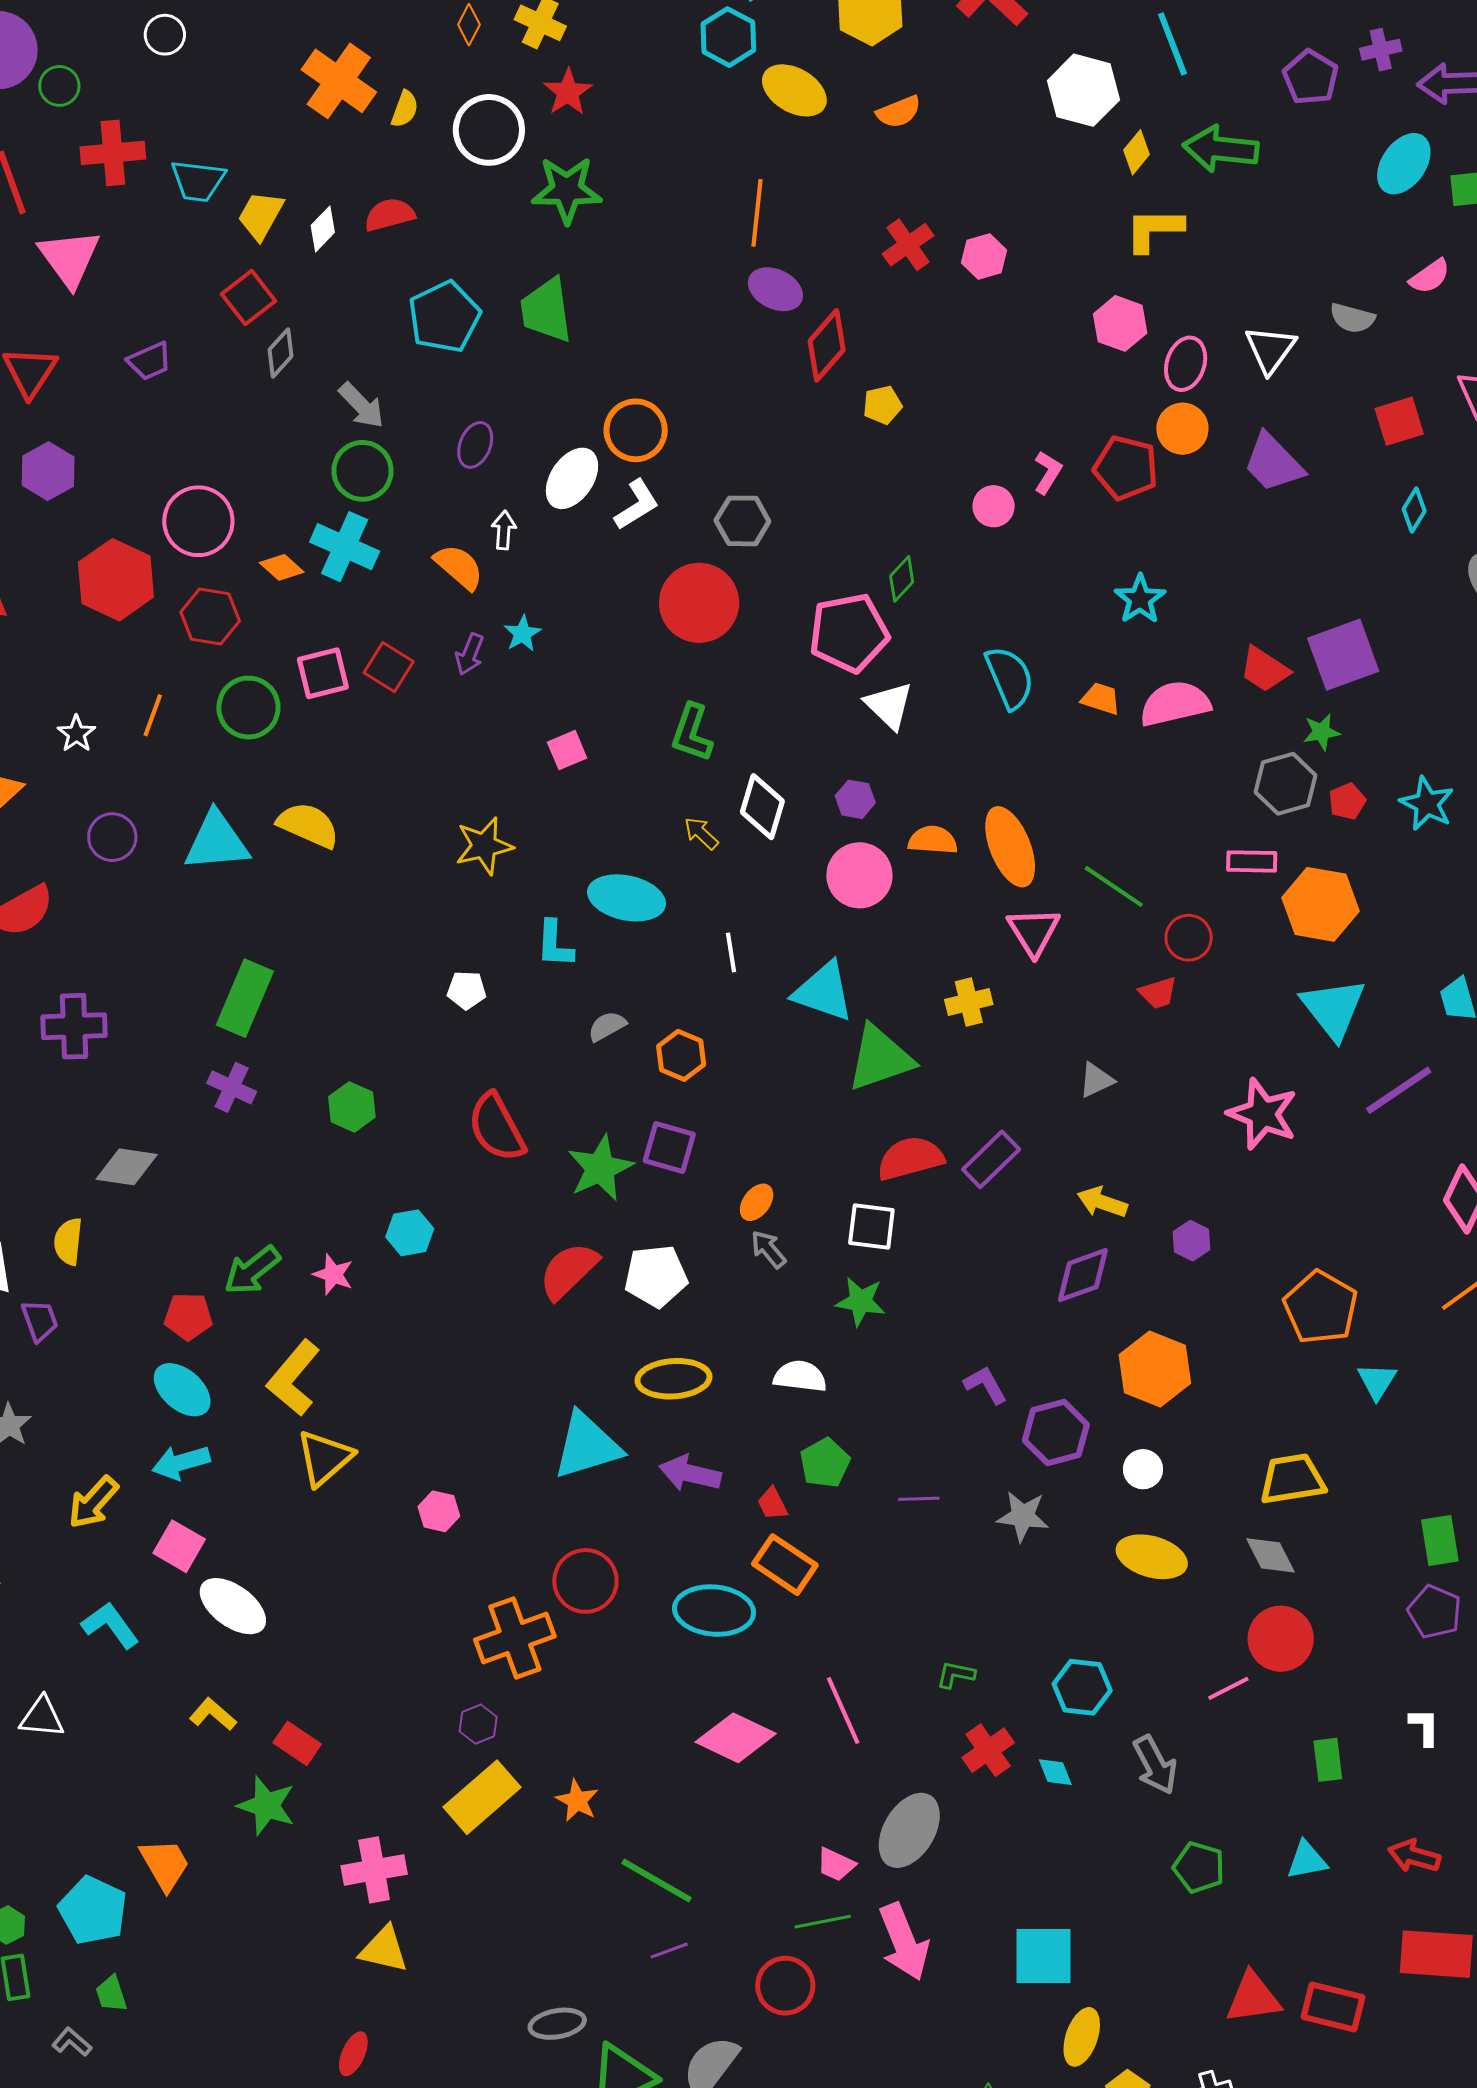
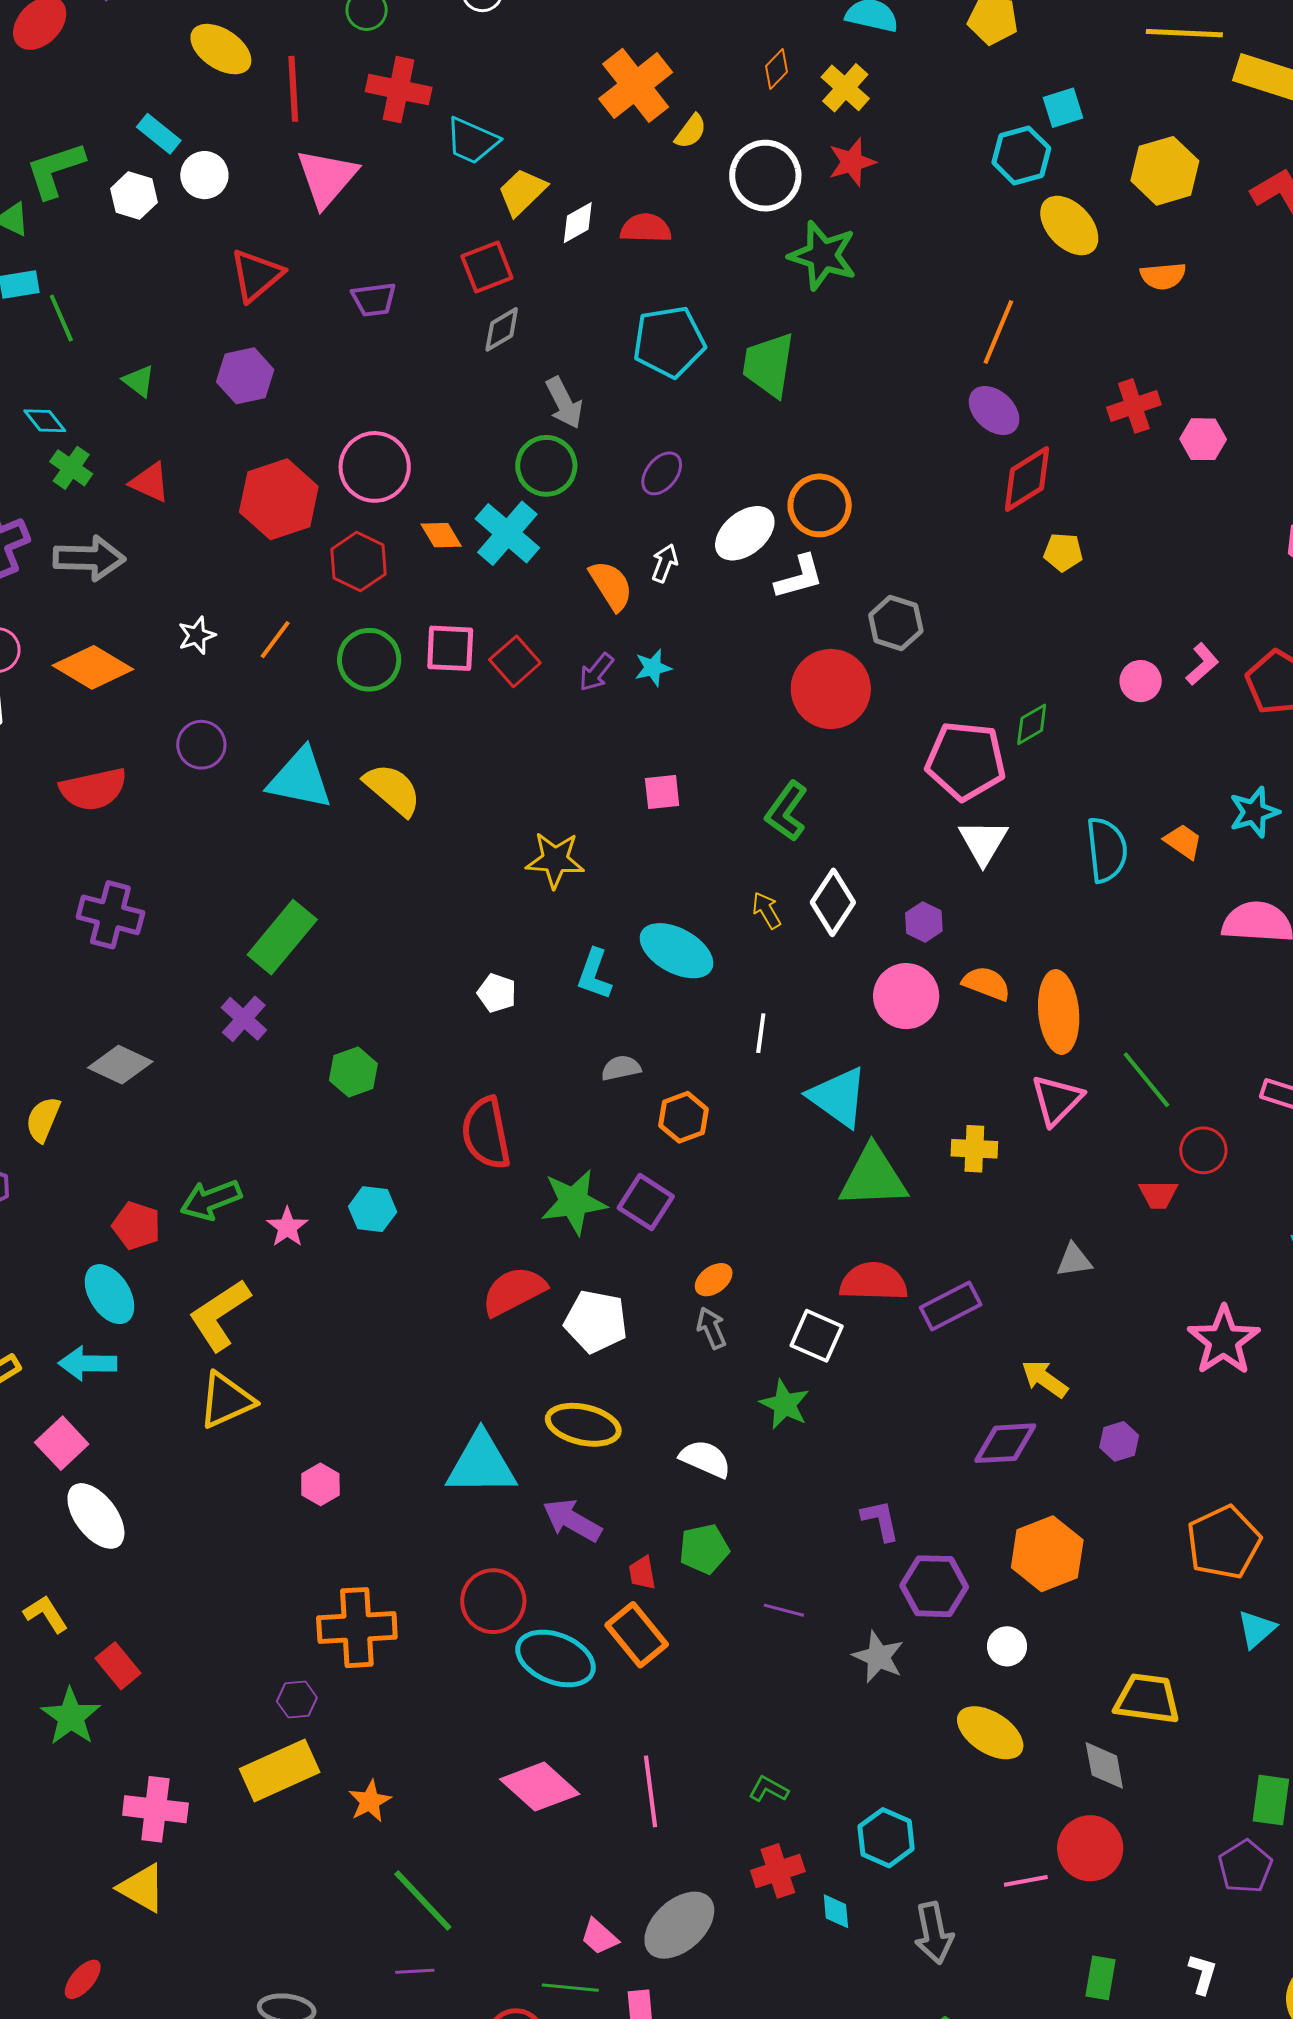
orange trapezoid: (1101, 699) -> (1183, 842), moved
red circle: (585, 1581) -> (493, 1601), moved

